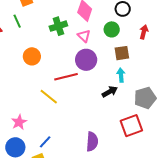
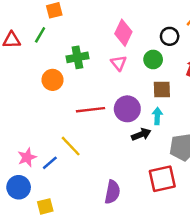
green line: (17, 21) -> (40, 35), turned 48
green cross: (58, 26) -> (77, 57), moved
purple circle: (86, 60) -> (127, 109), moved
yellow line: (49, 97) -> (71, 146), moved
blue line: (45, 142) -> (50, 163), moved

